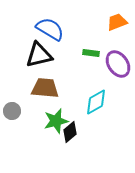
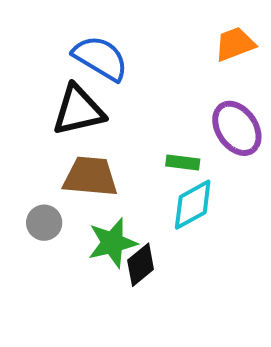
green rectangle: (91, 53) -> (183, 162), moved
gray circle: (12, 111) -> (44, 223), moved

